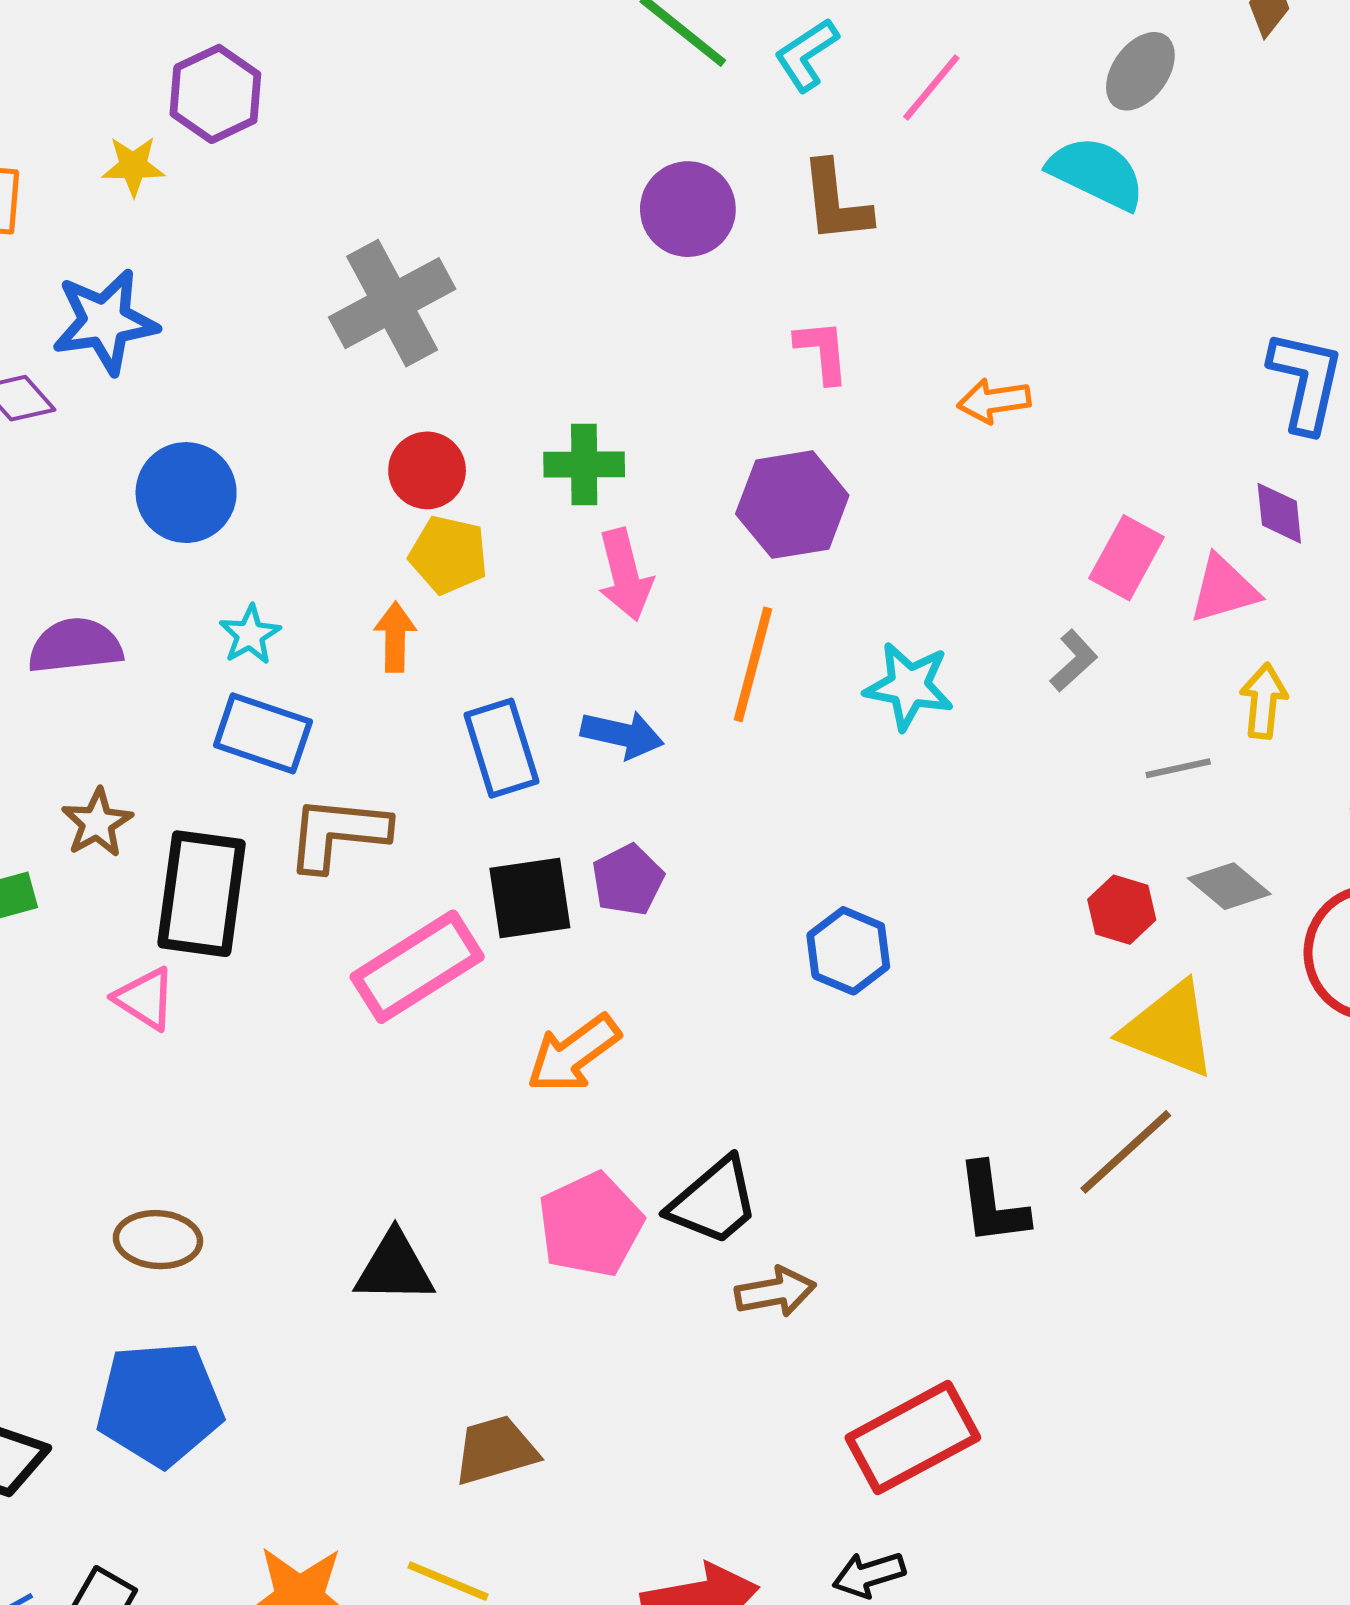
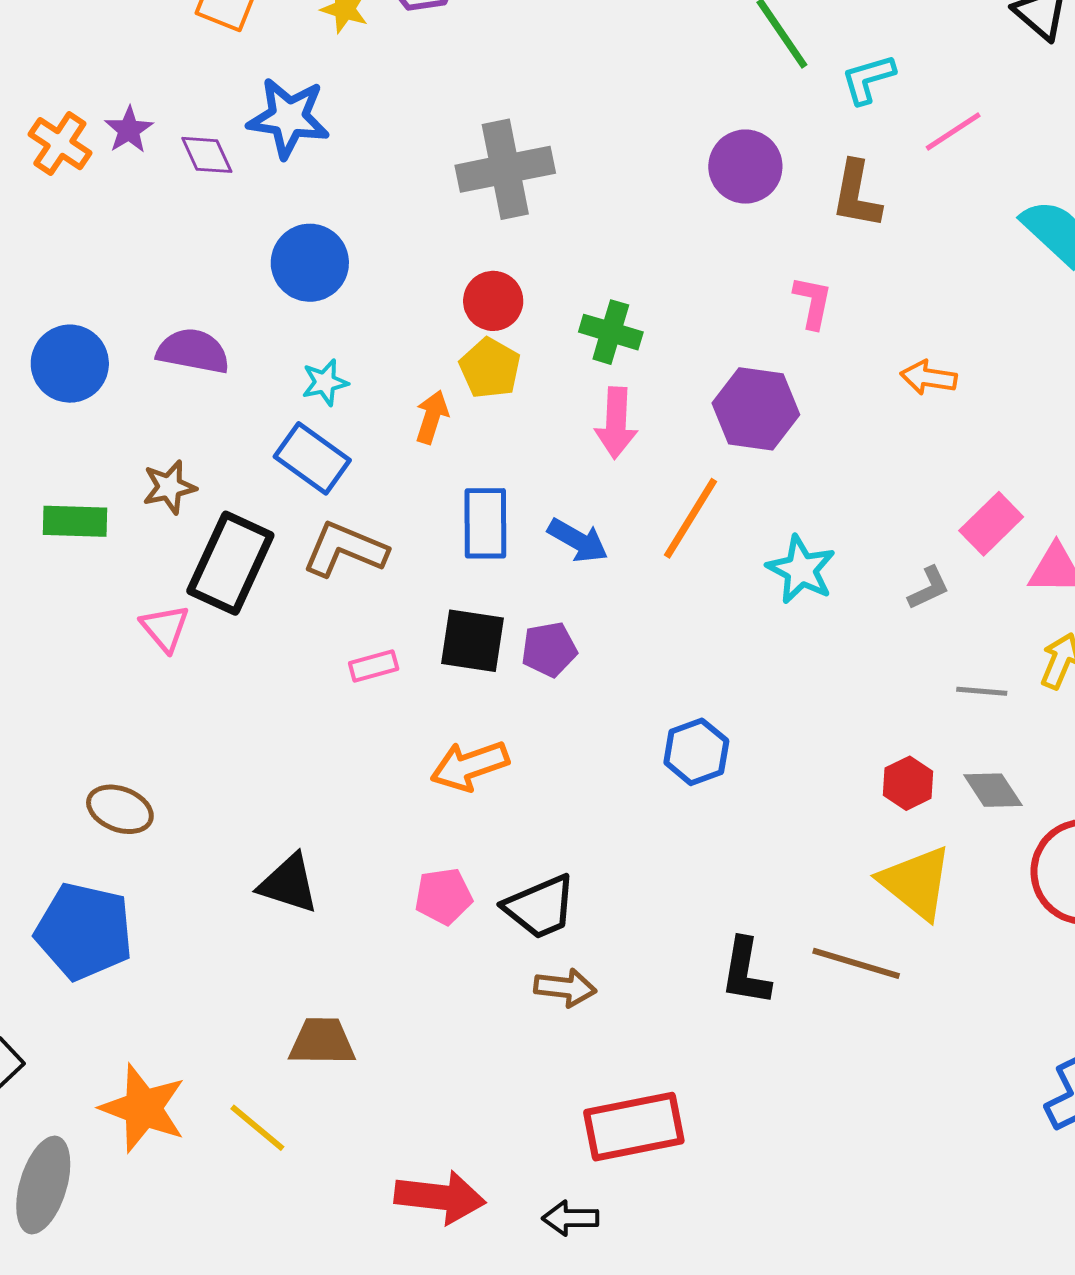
pink rectangle: (417, 967) -> (374, 666), size x0.5
brown line: (1126, 1152) -> (856, 963), turned 42
pink pentagon: (591, 1225) -> (444, 896), size x0.7

